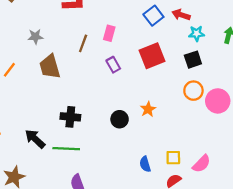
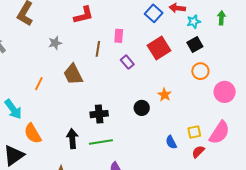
gray star: (35, 37) -> (55, 43), moved
pink circle: (218, 101) -> (225, 92), moved
black arrow: (35, 139) -> (72, 139), turned 54
pink semicircle: (201, 164) -> (219, 133), size x1.4

